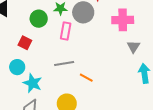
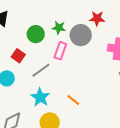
gray line: (64, 64) -> (41, 70), moved, turned -36
cyan star: (33, 83) -> (40, 97), moved

